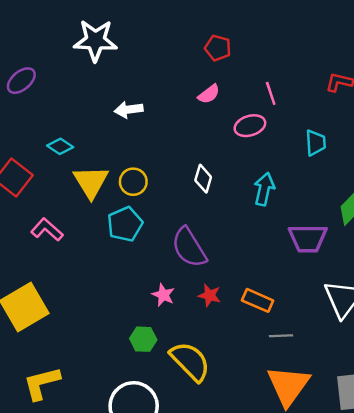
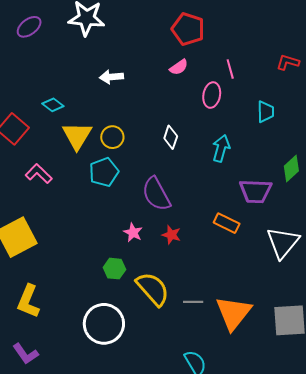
red pentagon: (218, 48) -> (188, 29), size x1.5
purple ellipse: (21, 81) -> (29, 27), moved
pink ellipse: (250, 126) -> (212, 95), turned -65
orange rectangle: (258, 300) -> (227, 223), moved
gray line: (281, 336) -> (193, 302), moved
yellow L-shape: (42, 383) -> (28, 301), turned -56

